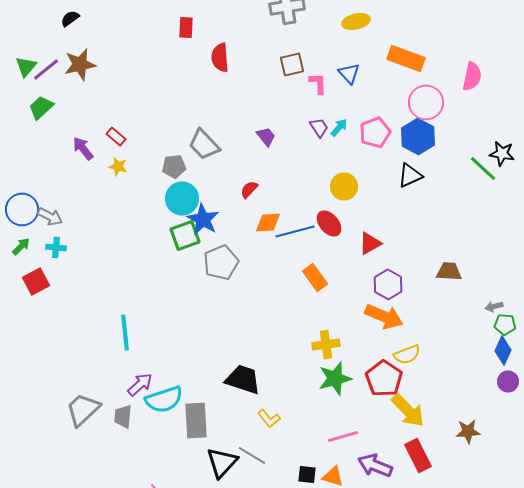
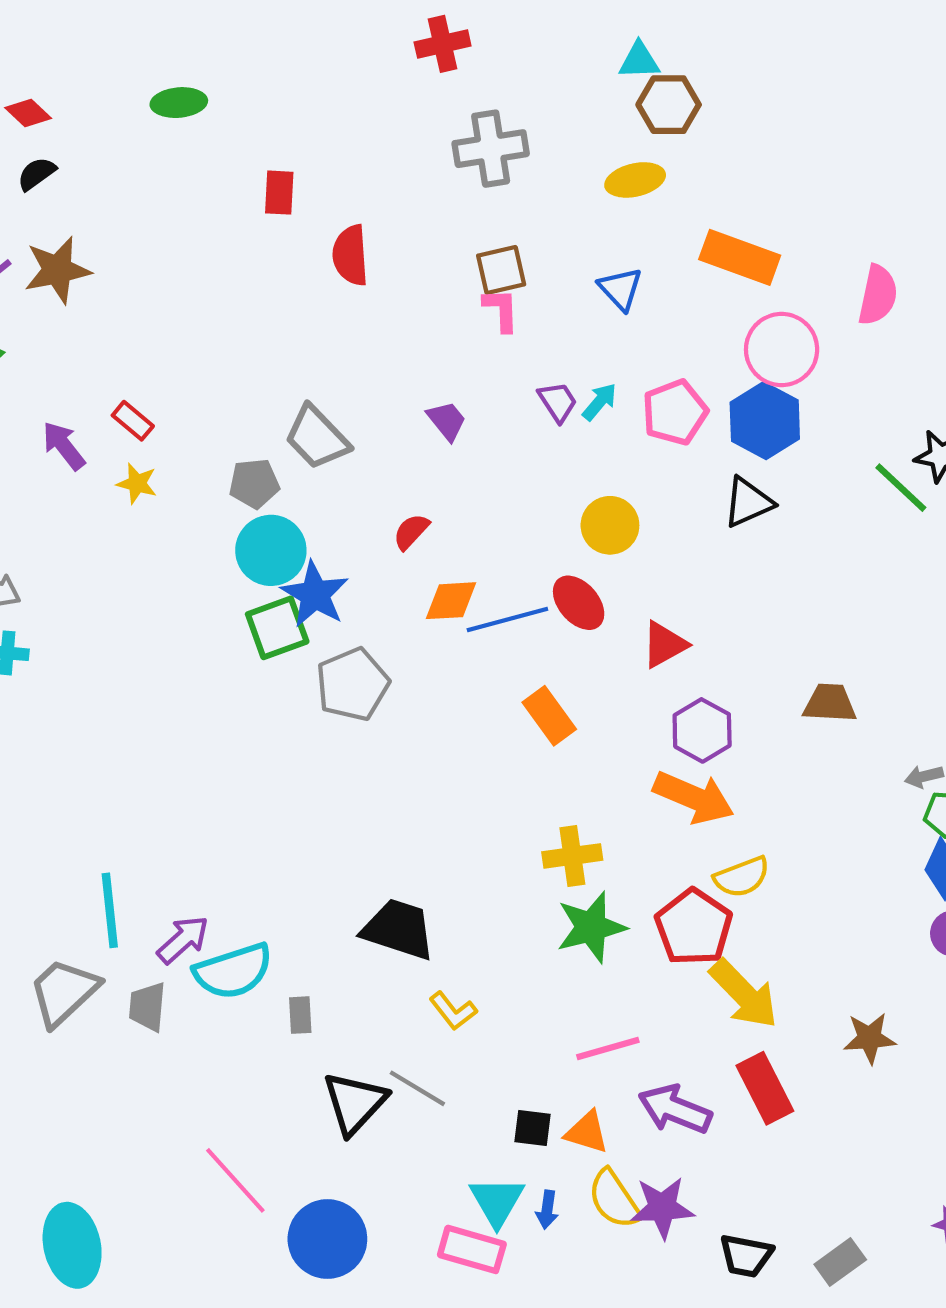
pink L-shape: (318, 83) -> (501, 310), moved
cyan line: (125, 332) -> (110, 910), moved
gray rectangle: (196, 420) -> (300, 1015), size x0.5

